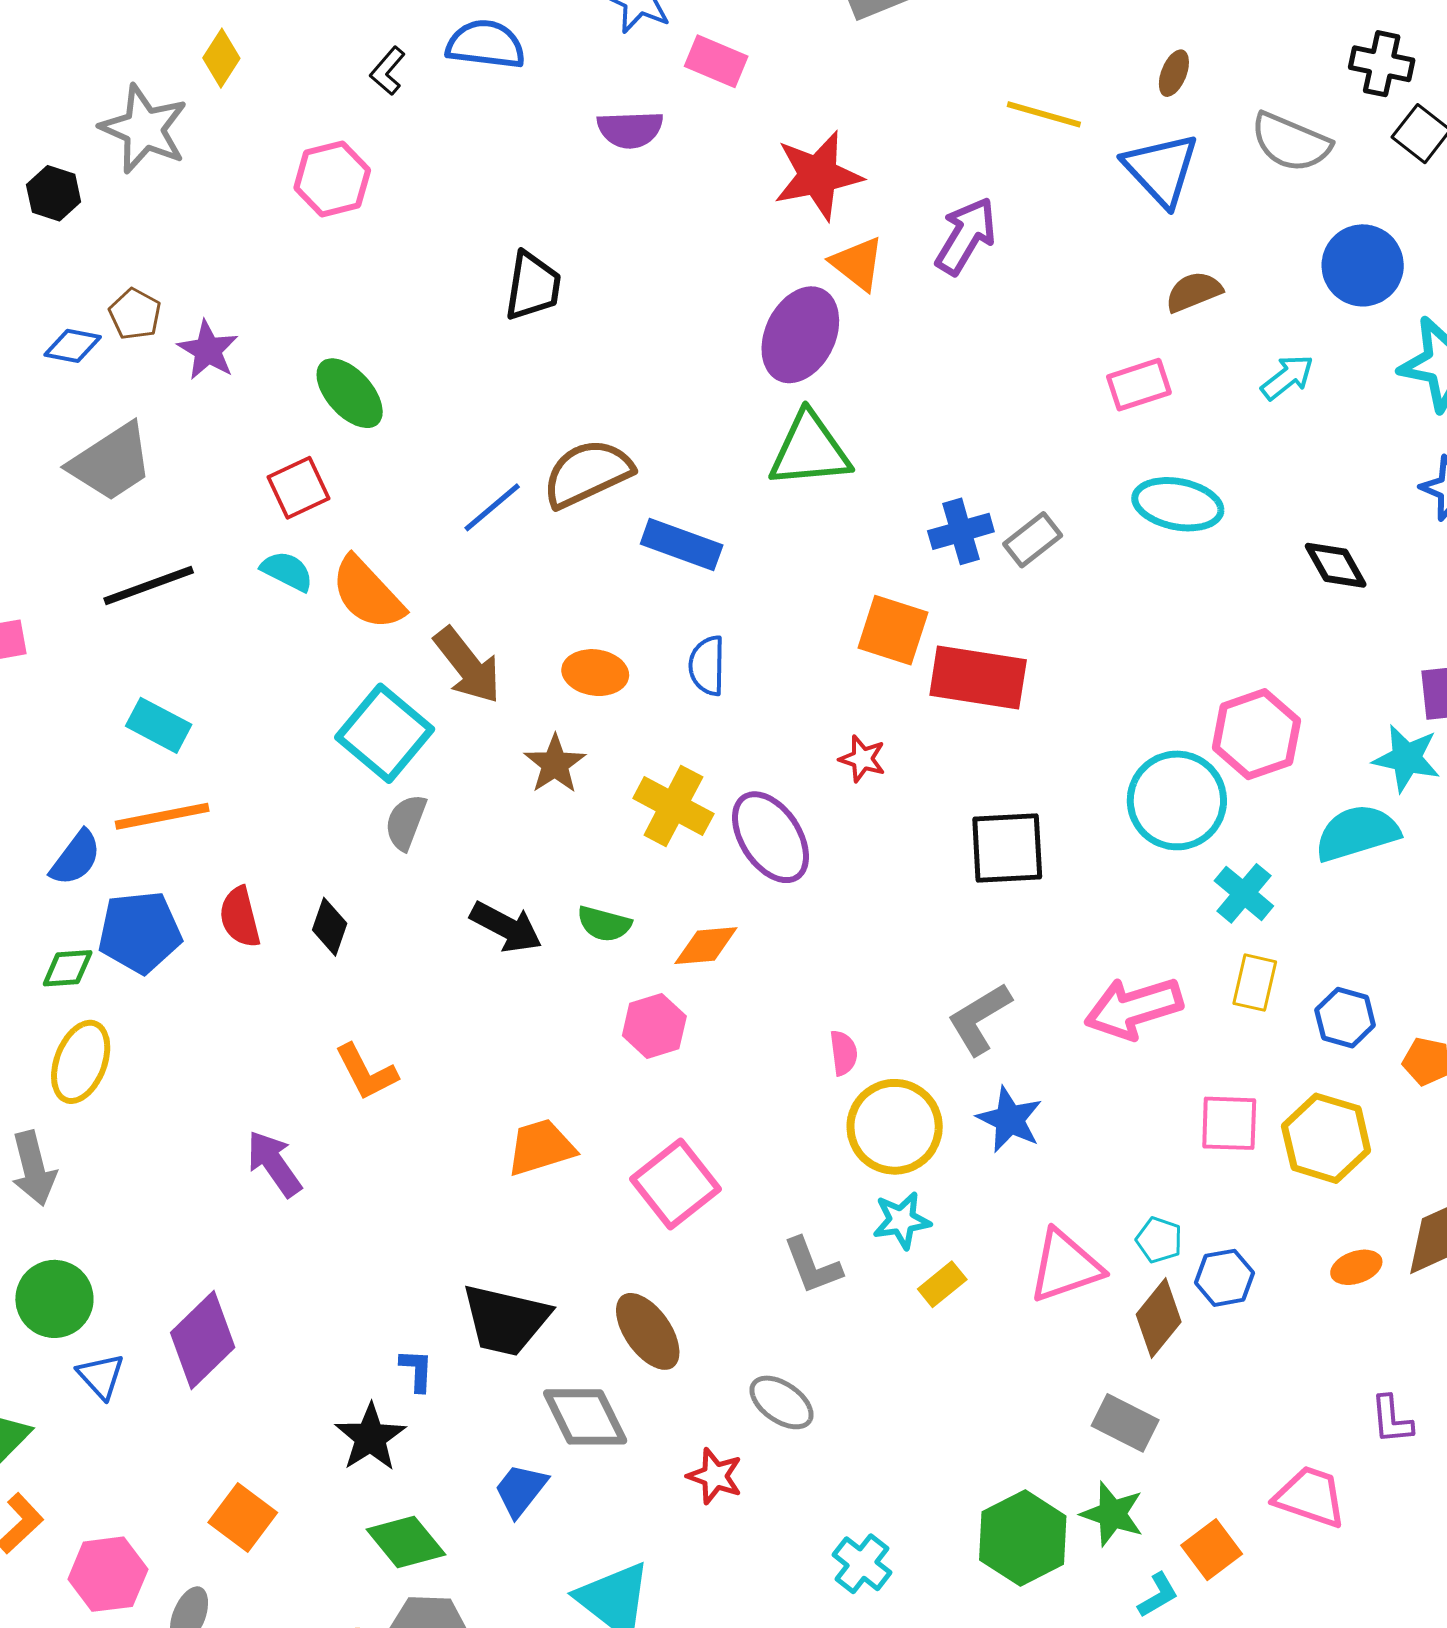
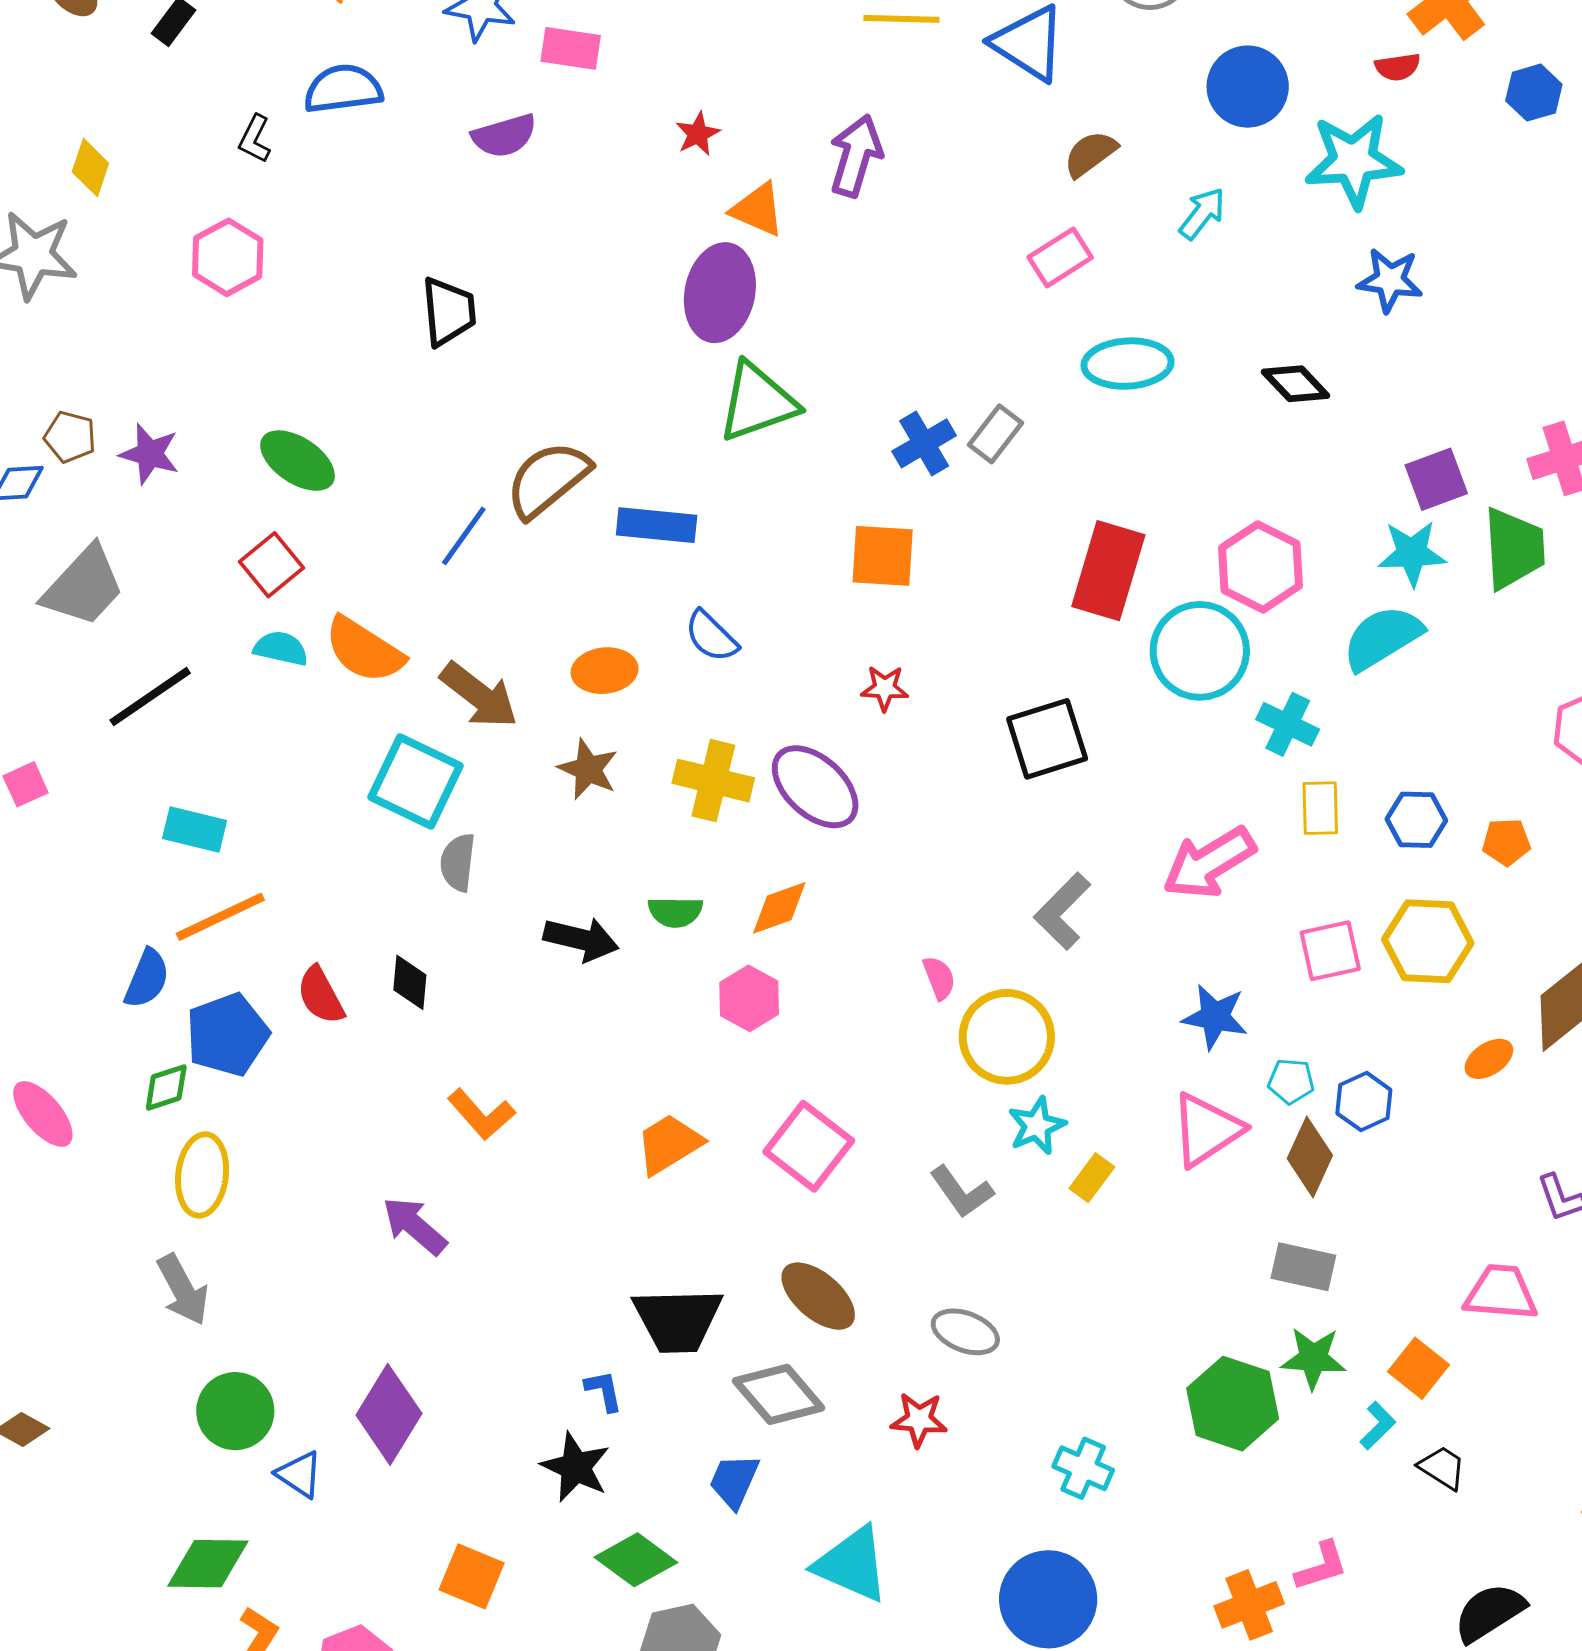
red star: (818, 175) -> (698, 134), size x0.5
blue semicircle: (707, 666) -> (711, 636), turned -32
red rectangle: (978, 677) -> (1108, 571), moved, turned -68
blue star: (1010, 1119) -> (1215, 1017), moved

